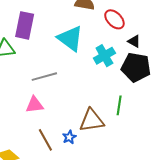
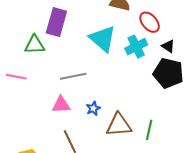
cyan cross: (104, 56) -> (136, 47), moved
green line: (119, 105) -> (149, 130), moved
blue star: (69, 137) -> (93, 108), moved

